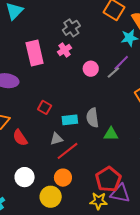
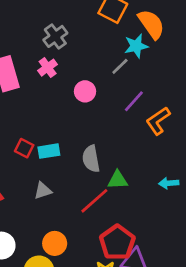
purple line: (121, 63) -> (134, 101), moved
gray line: (113, 73) -> (120, 66), moved
cyan rectangle: (70, 120) -> (49, 151), moved
red line: (68, 151) -> (94, 201), moved

